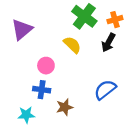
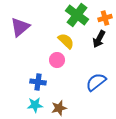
pink circle: (46, 66) -> (57, 60), moved
brown star: (65, 107) -> (59, 108), moved
cyan star: (26, 115) -> (35, 105), moved

